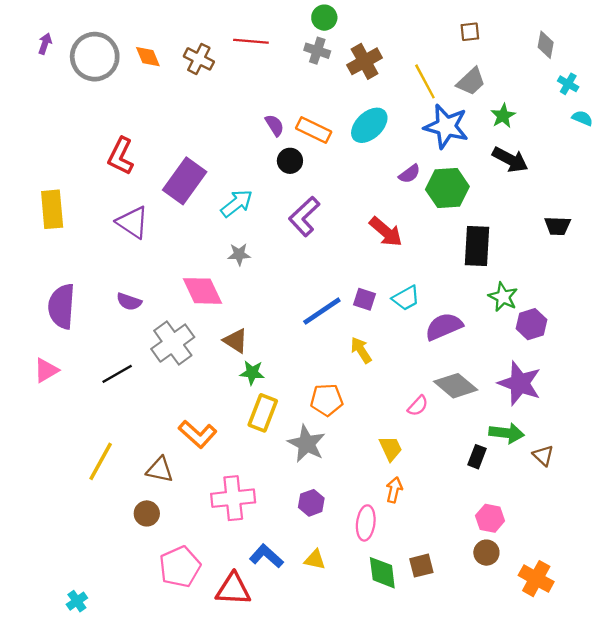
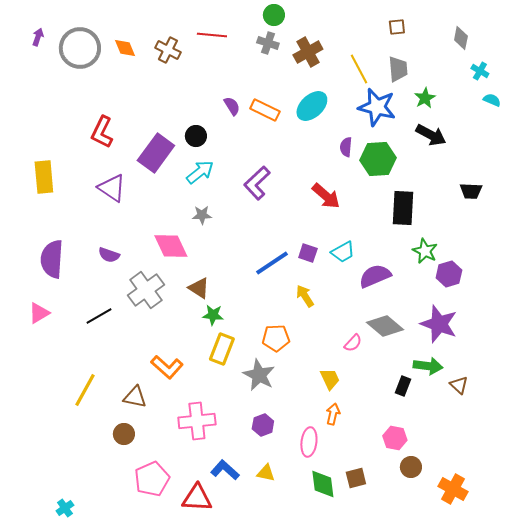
gray trapezoid: (471, 81) -> (398, 69), turned -52
black circle: (290, 161) -> (196, 136), moved
purple semicircle: (410, 174) -> (346, 147), turned 132
pink hexagon: (490, 518) -> (395, 438), moved

